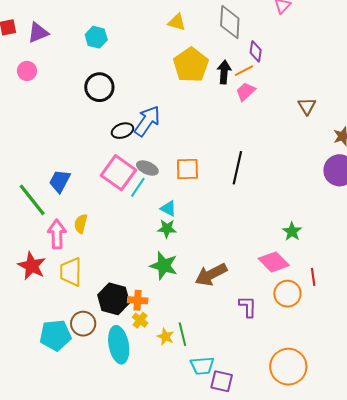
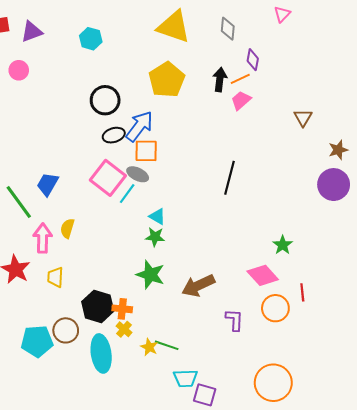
yellow triangle: (177, 22) -> (174, 27), size x1.8
gray diamond: (230, 22) -> (228, 29), size x0.7
yellow pentagon: (191, 65) -> (167, 80), moved
black circle: (99, 87) -> (105, 100), moved
orange square: (187, 169) -> (146, 151), moved
yellow trapezoid: (71, 272) -> (55, 277), size x0.7
green line: (182, 334) -> (167, 345), turned -60

